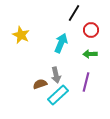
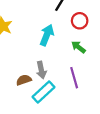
green arrow: (90, 54) -> (79, 47), turned 40
purple line: (86, 82) -> (74, 78), turned -30

